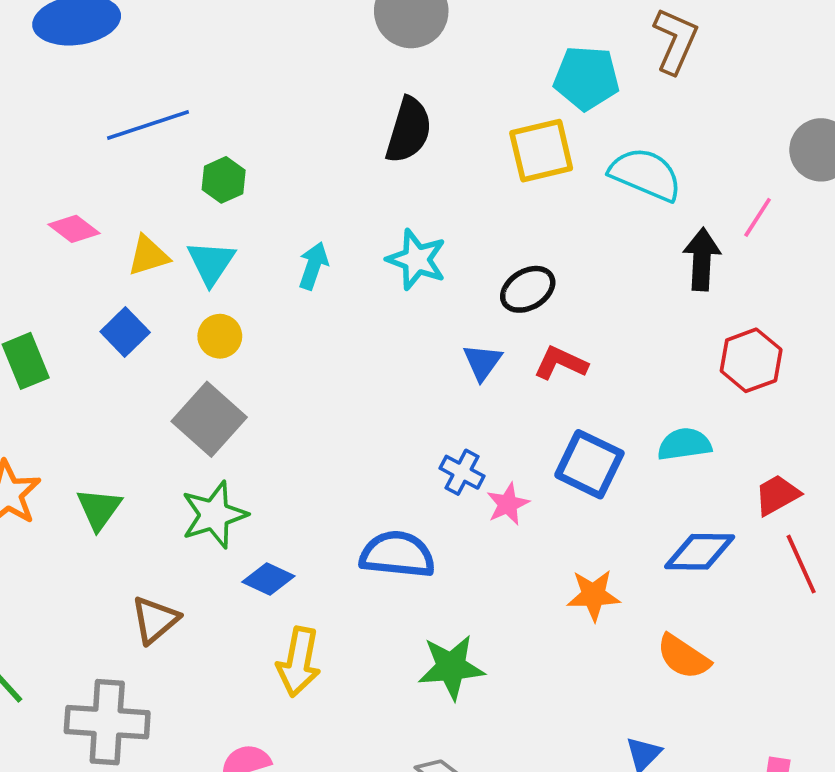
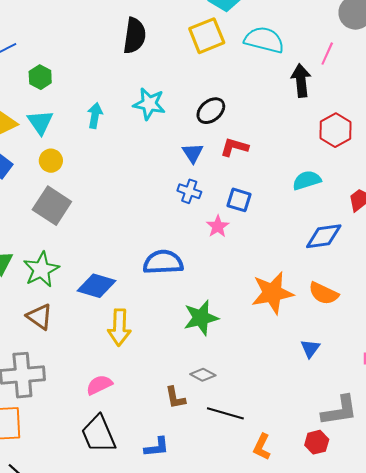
blue square: (589, 464) -> (239, 200), moved, size x0.7
blue cross: (462, 472) -> (189, 191), moved
green star: (214, 515) -> (41, 270), moved
blue diamond: (268, 579) -> (96, 286), size x1.4
orange star: (593, 595) -> (272, 293), moved, size x1.5
brown triangle: (155, 620) -> (39, 317), turned -36

